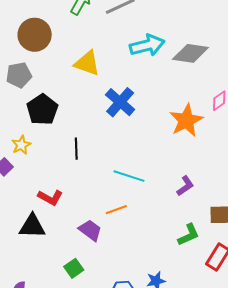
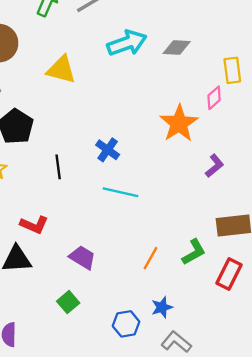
gray diamond: (190, 53) -> (177, 47), size x0.7
blue cross: (120, 102) -> (108, 150), moved, size x0.7
purple L-shape: (185, 186) -> (215, 166), moved
orange line: (116, 210) -> (150, 258), moved, turned -35

